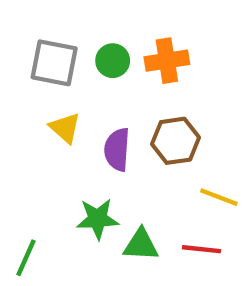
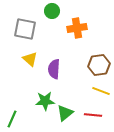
green circle: (113, 61) -> (52, 11), moved
brown hexagon: (175, 141) -> (99, 65), moved
green triangle: (141, 245) -> (65, 113), turned -42

